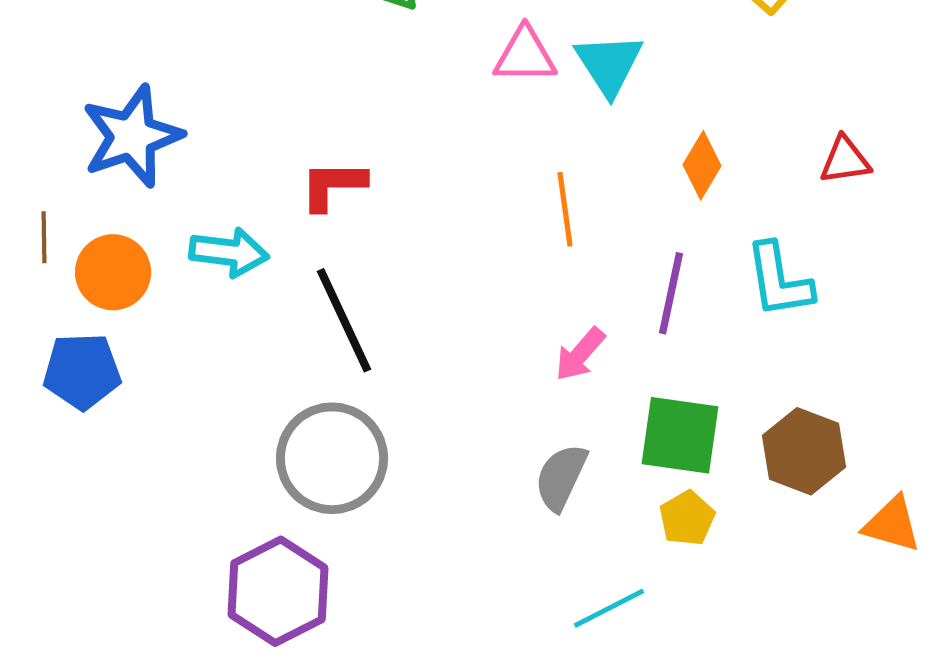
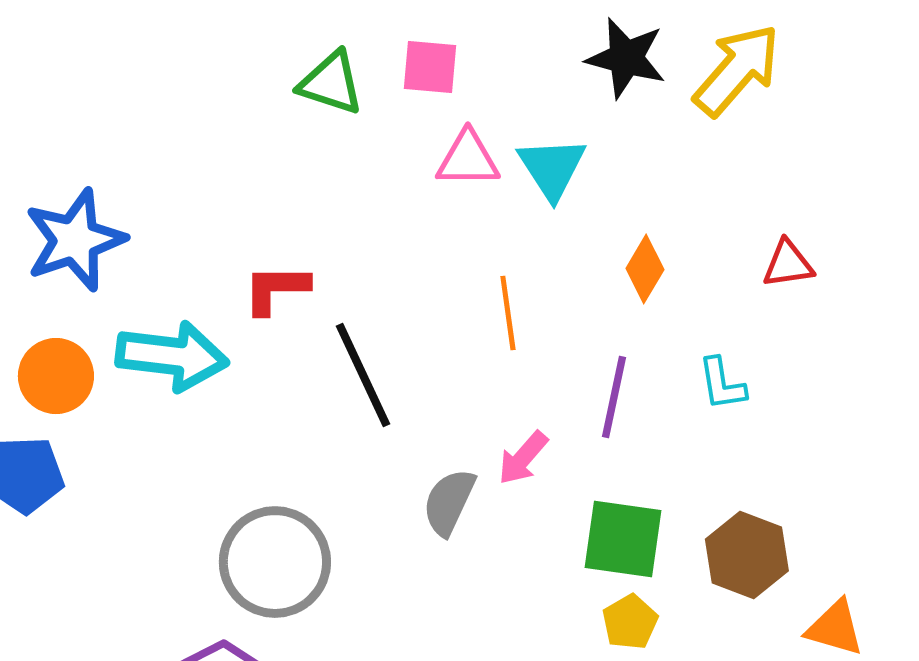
cyan arrow: (229, 252) -> (172, 356), size x1.4
cyan L-shape: (779, 280) -> (722, 384), size x0.7
black line: (344, 320) -> (363, 375), moved
gray semicircle: (561, 477) -> (449, 502), moved

